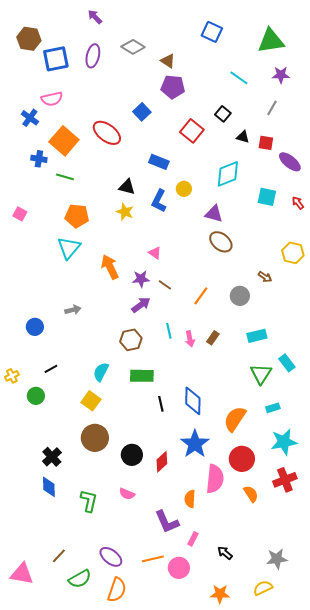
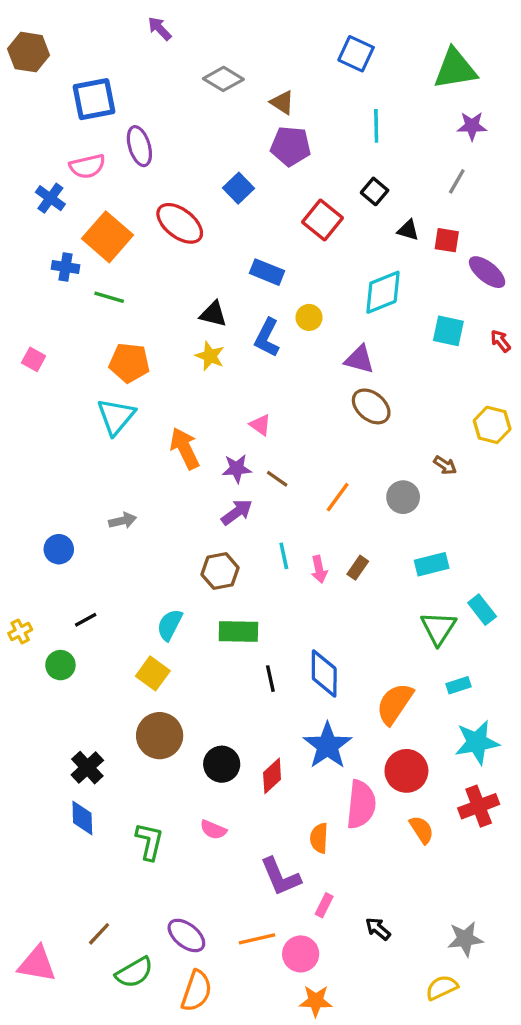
brown hexagon: (29, 39) -> (29, 52), moved
purple ellipse: (93, 56) -> (139, 146), moved, turned -30
cyan line: (239, 78) -> (376, 126), moved, turned 54
orange star: (220, 594) -> (316, 1001), moved

